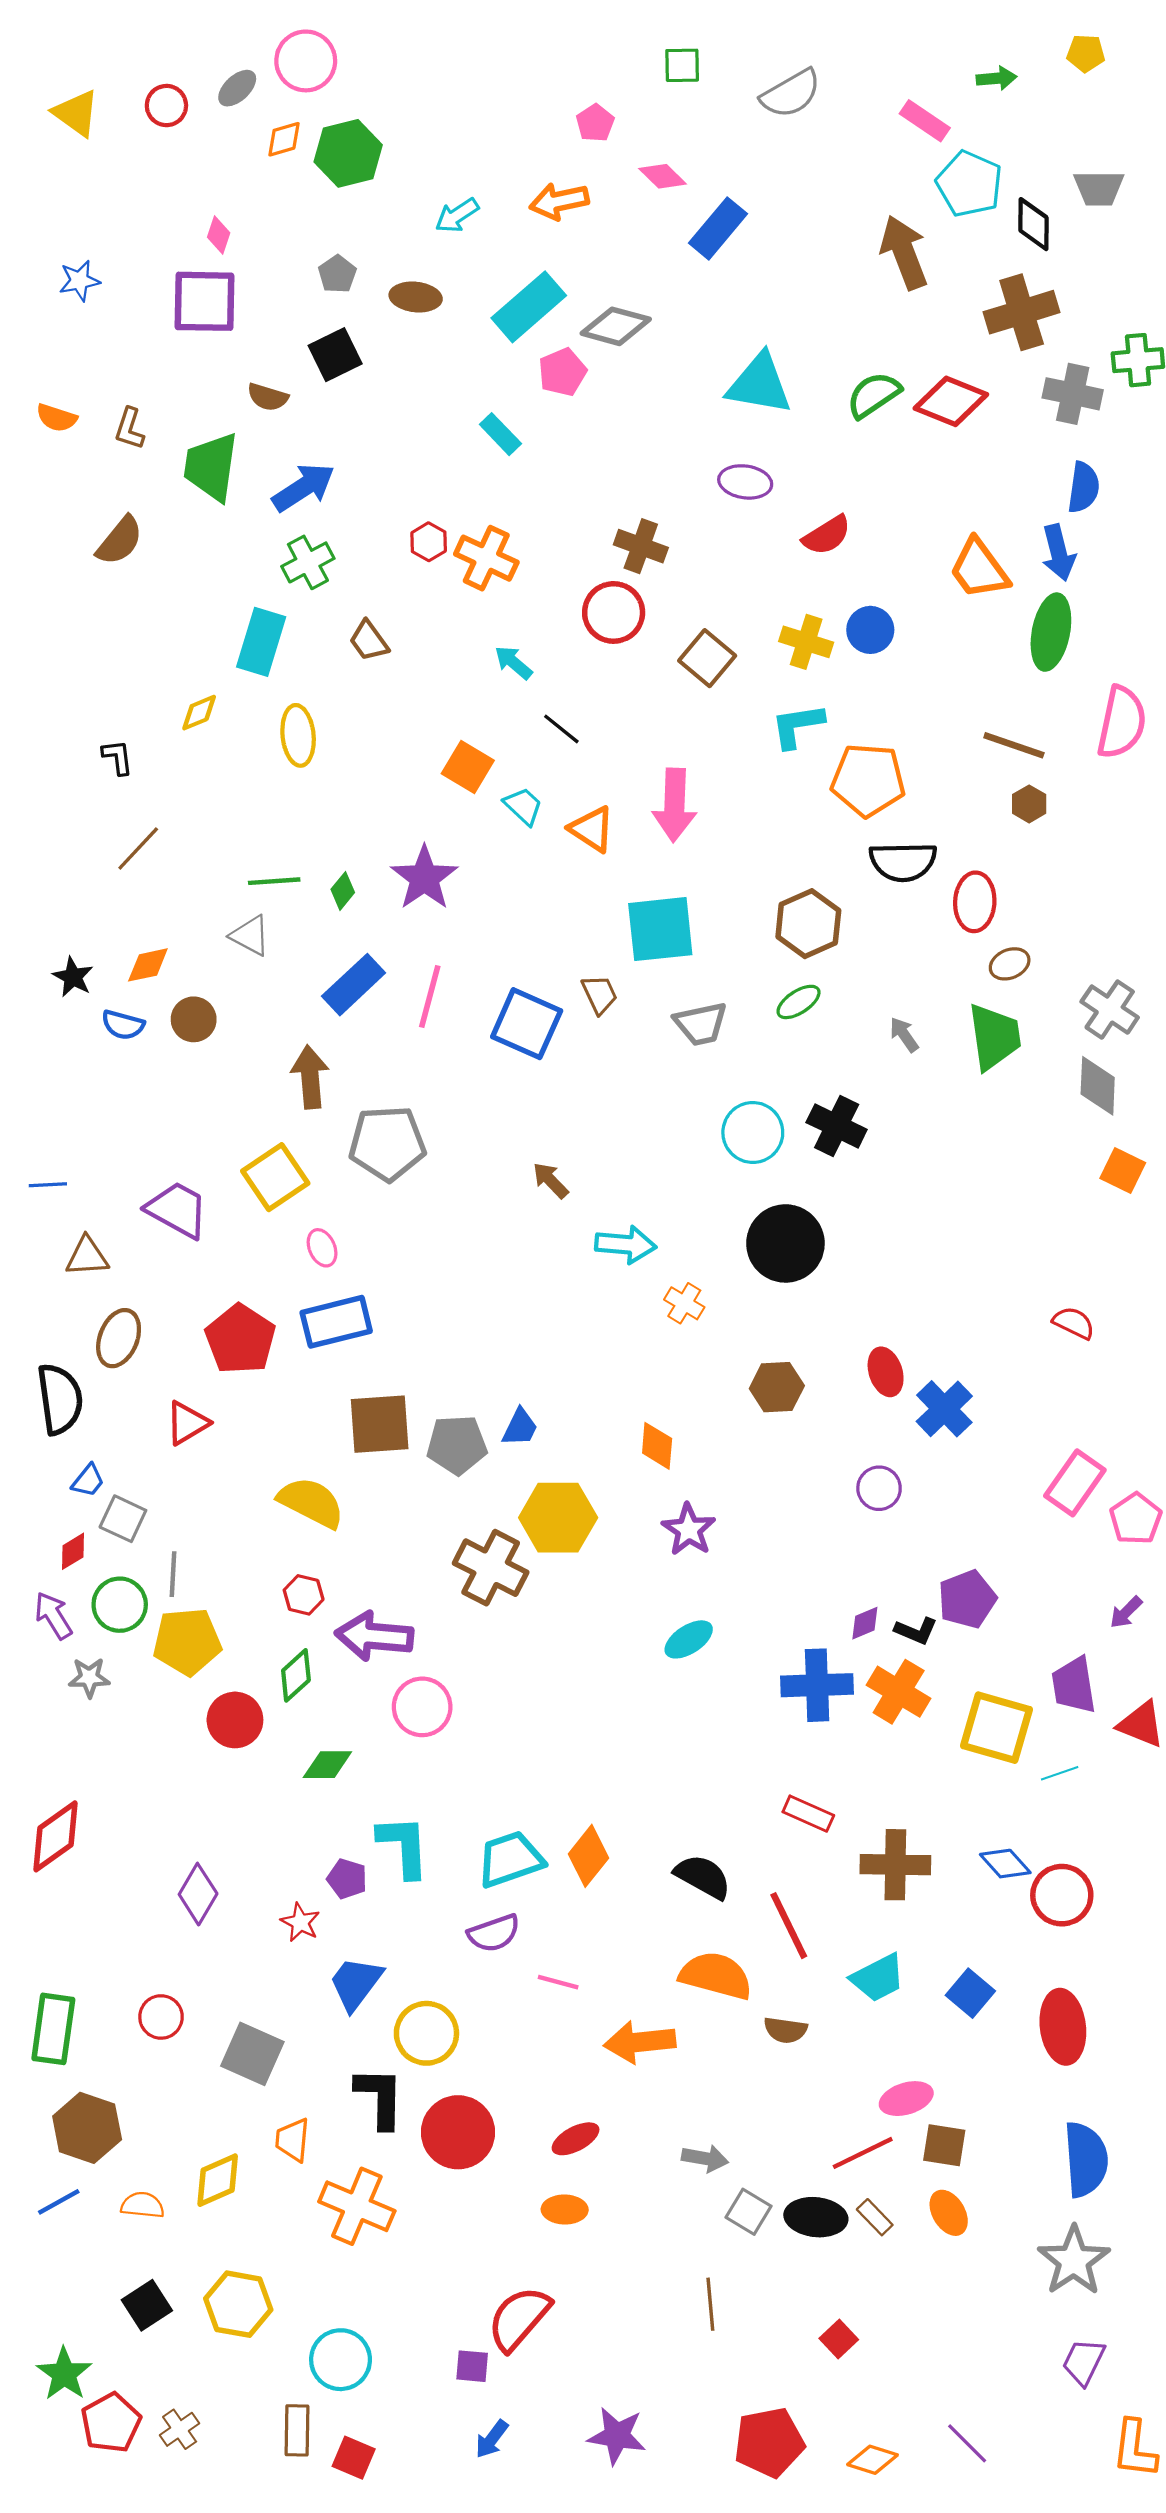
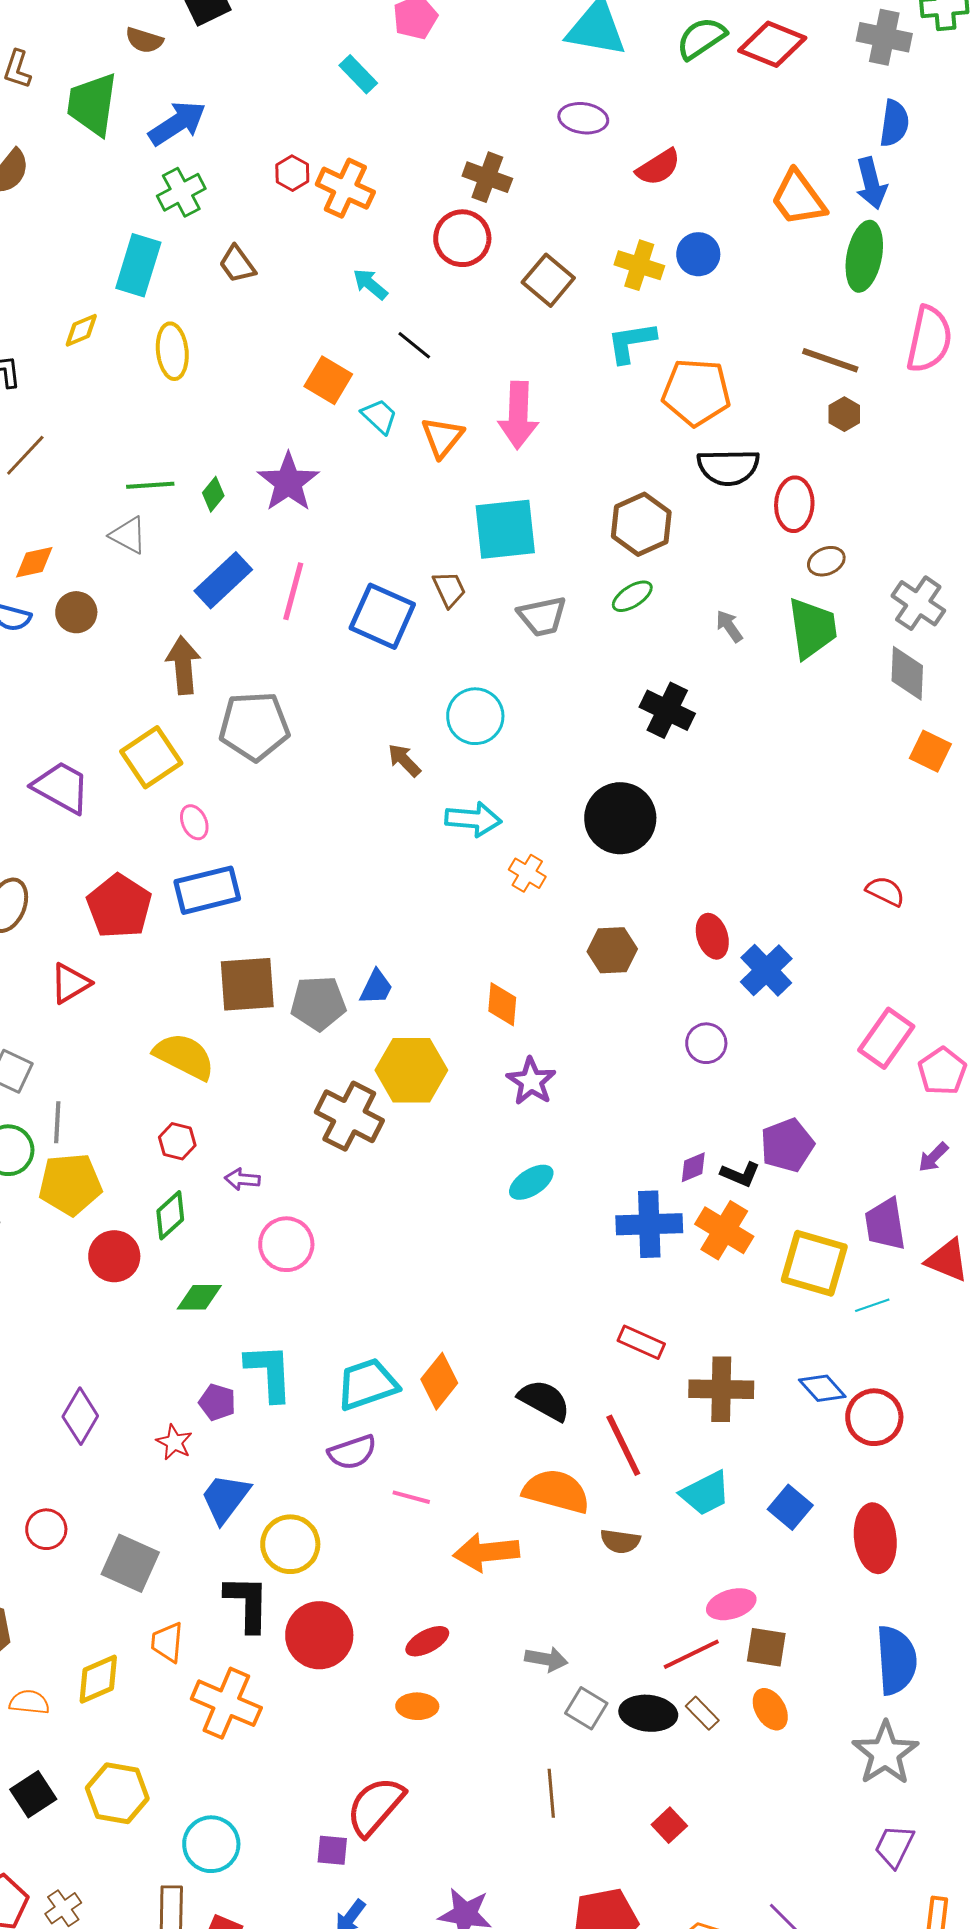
orange triangle: (592, 829) -> (442, 437), turned 36
cyan circle: (753, 1133) -> (475, 716), moved
purple arrow: (374, 1636) -> (242, 1179), size x0.5

